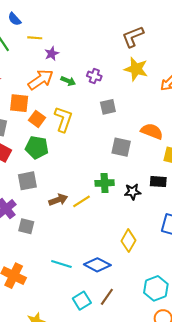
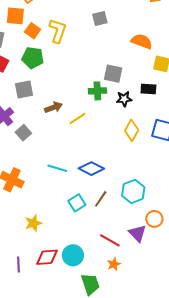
gray square: (121, 147) -> (113, 74), moved
yellow line: (82, 201) -> (77, 119), moved
gray square: (26, 226) -> (23, 133), turned 35
yellow diamond: (128, 241) -> (132, 130), moved
cyan hexagon: (156, 288) -> (133, 191), moved

